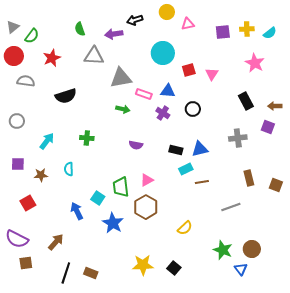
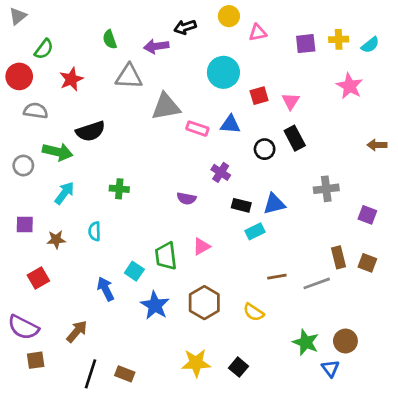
gray triangle: (13, 27) -> (18, 16), moved
black rectangle: (246, 101) -> (295, 138), moved
green arrow: (123, 109) -> (58, 152), moved, size x1.5
purple cross: (163, 113) -> (221, 172), moved
purple square: (268, 127) -> (367, 215), moved
brown rectangle: (249, 178) -> (339, 257), moved
brown line: (202, 182) -> (277, 277), moved
brown square: (276, 185) -> (367, 263), moved
brown hexagon: (146, 207) -> (204, 303), moved
yellow semicircle: (185, 228) -> (254, 312), turned 77

